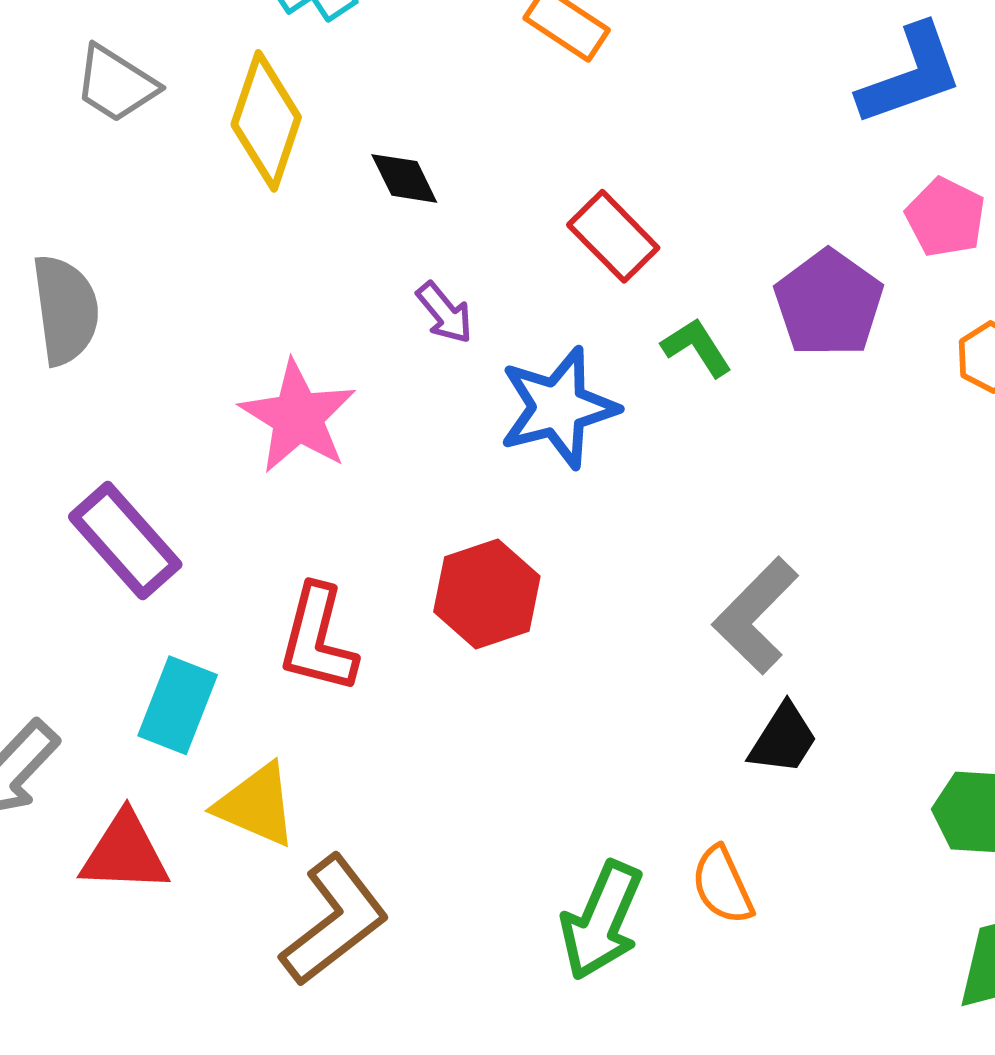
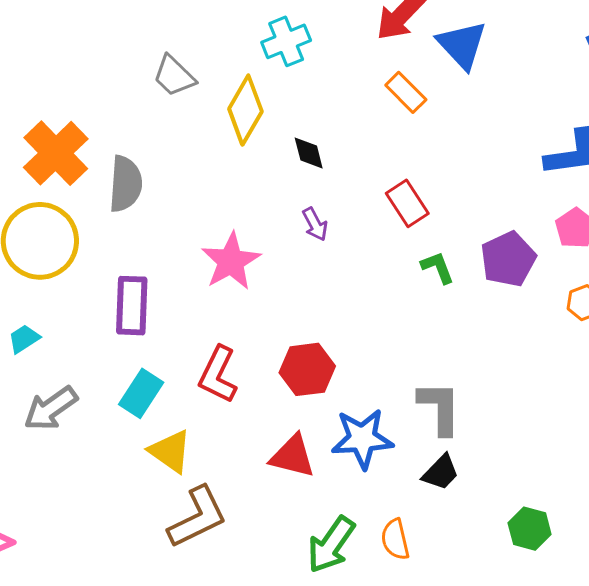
blue star: (558, 408) -> (362, 439), moved
purple rectangle: (125, 541) -> (132, 306), turned 32
gray L-shape: (756, 616) -> (440, 408), turned 124
red triangle: (125, 853) -> (293, 456), moved

